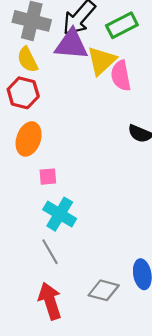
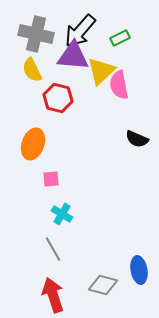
green rectangle: (122, 25) -> (120, 38), size x0.7
red hexagon: (23, 93) -> (58, 98), moved
cyan cross: (60, 214) -> (62, 214), size x0.7

